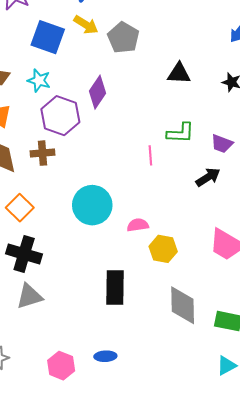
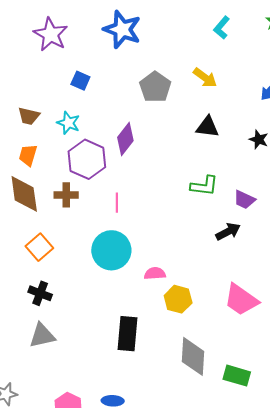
yellow arrow: (86, 25) -> (205, 78), moved
blue square: (48, 37) -> (80, 81), size x0.6
pink line: (150, 155) -> (117, 203), moved
black cross: (24, 254) -> (40, 293), size x0.7

